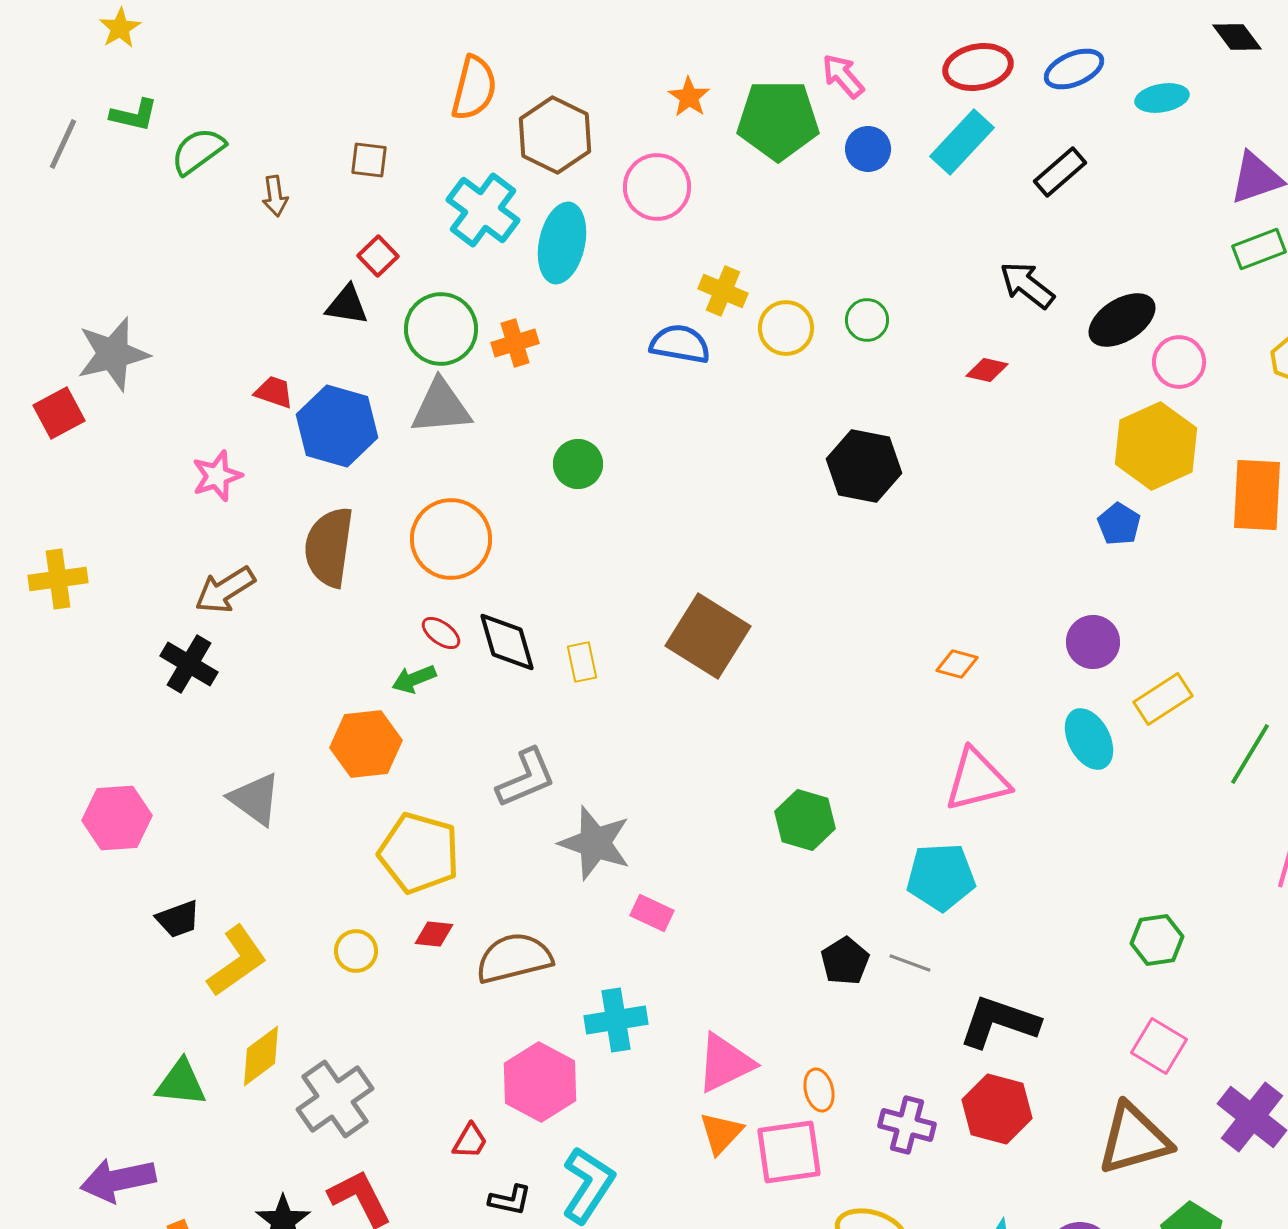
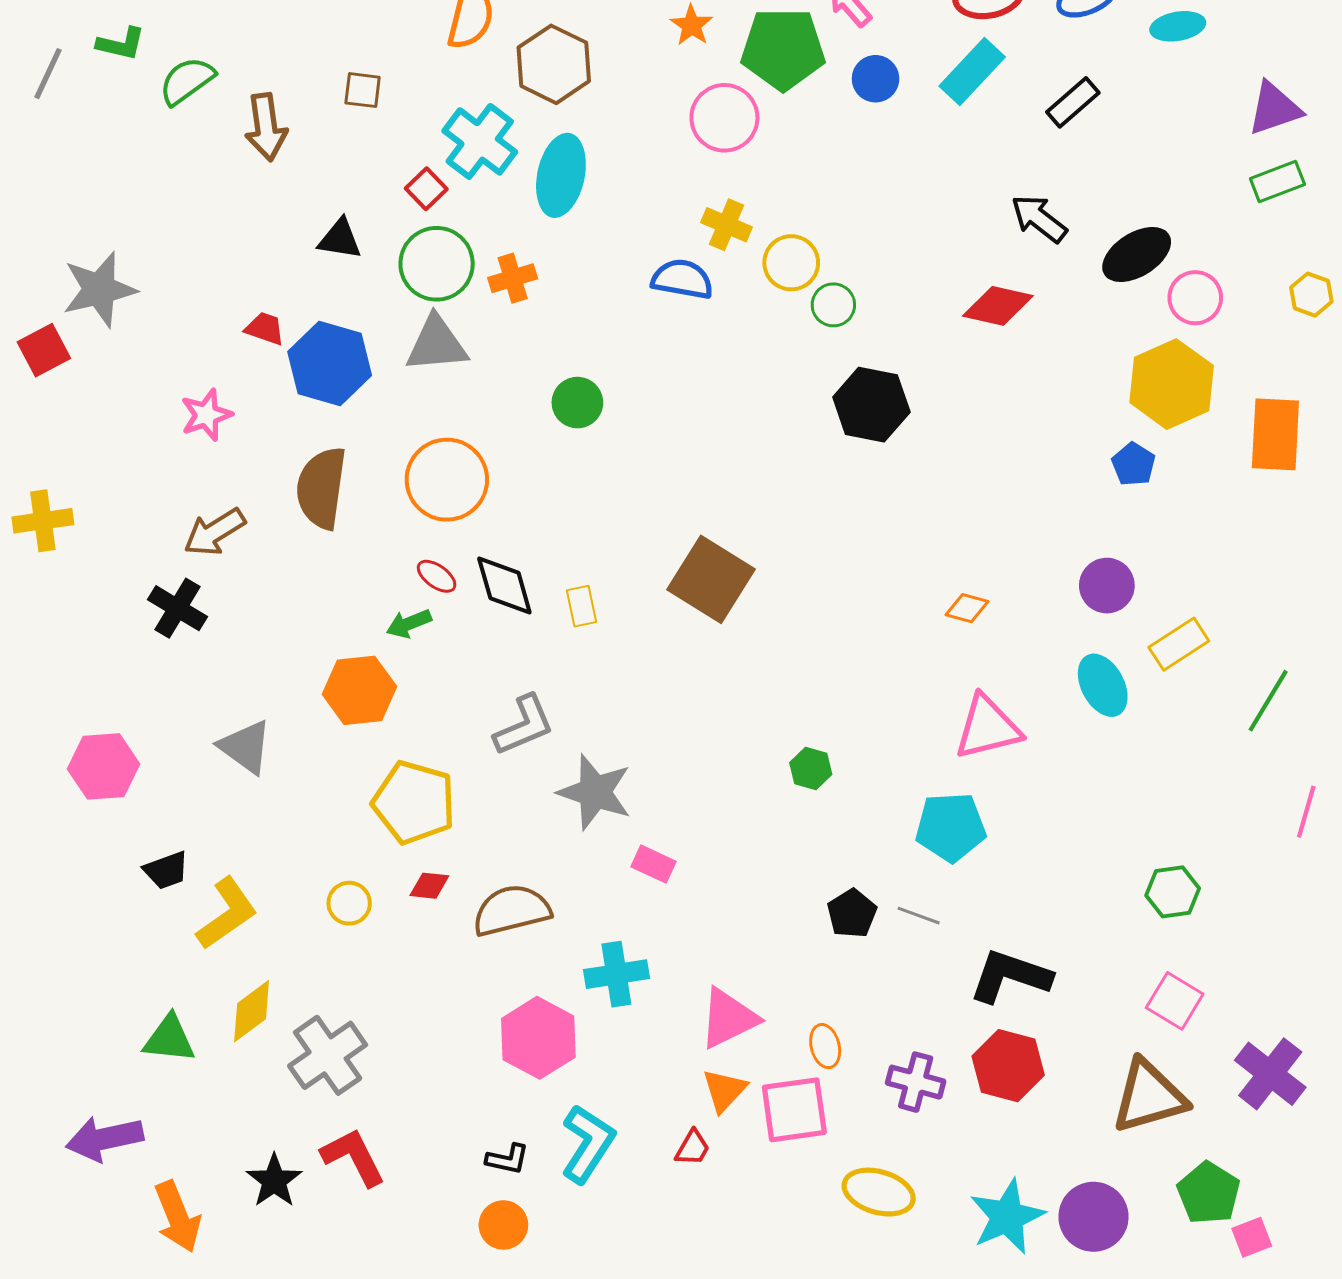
pink circle: (657, 187) -> (724, 118), moved
brown arrow: (275, 196) -> (266, 127), size x1.6
red square: (378, 256) -> (426, 189), moved
green circle: (867, 320) -> (833, 305), moved
red diamond: (987, 370) -> (998, 306), size x1.6
green hexagon: (805, 820) -> (811, 769), size x0.7
red trapezoid: (470, 1141) -> (693, 1148), moved

